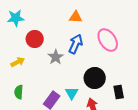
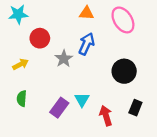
pink ellipse: (108, 40) -> (123, 20), moved
black circle: (95, 78) -> (124, 71), moved
black rectangle: (119, 92) -> (135, 108), moved, turned 32

